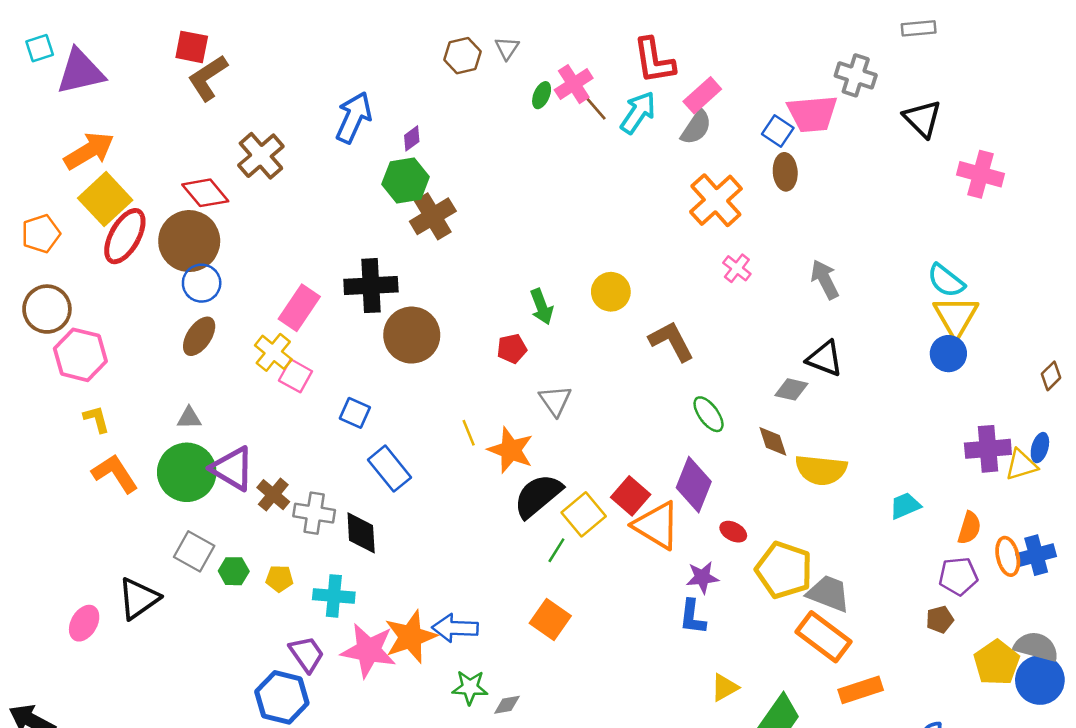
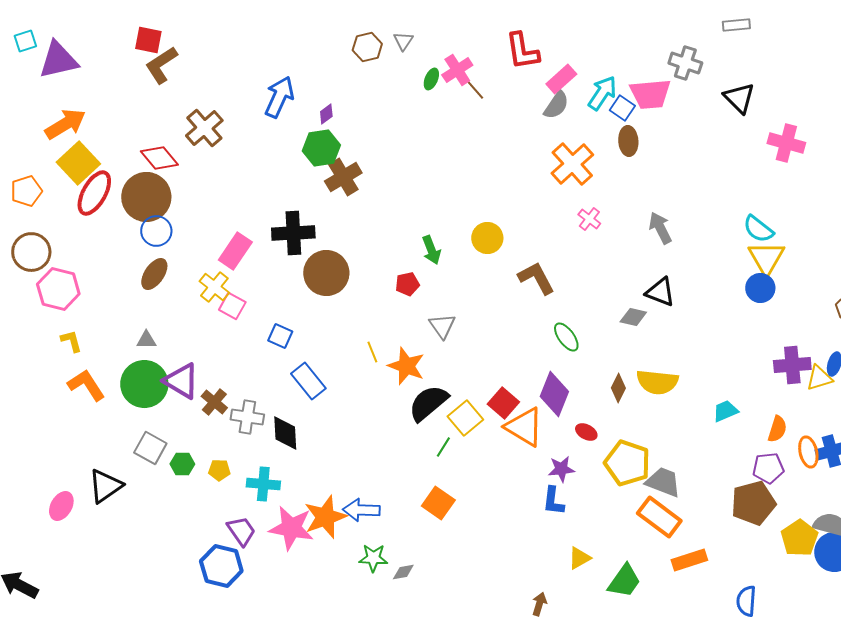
cyan arrow: (638, 112) -> (602, 93), moved
brown diamond: (773, 441) -> (618, 388), moved, turned 44
brown pentagon: (940, 619) -> (753, 503), size x2.0

